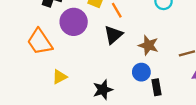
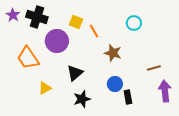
black triangle: (113, 35) -> (75, 73), moved
brown star: (148, 45) -> (113, 53), moved

